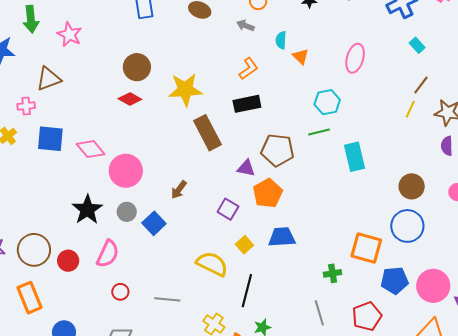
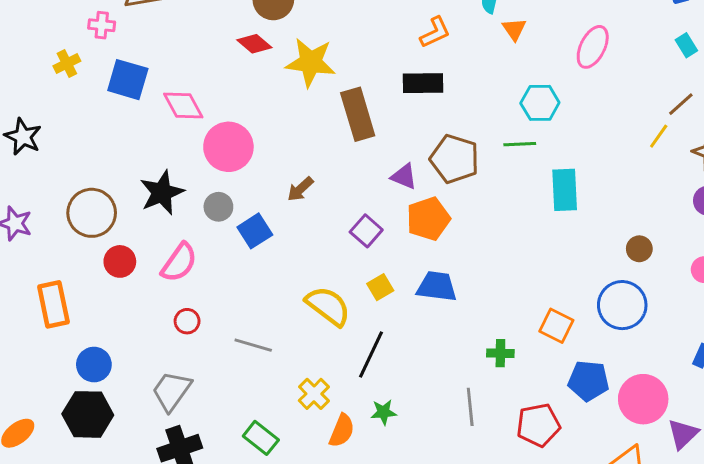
yellow star: (185, 90) -> (311, 62), moved
brown circle: (412, 186) -> (639, 249), size x0.7
orange square: (366, 248) -> (556, 326), size x0.7
brown circle: (34, 250) -> (92, 213), moved

